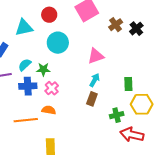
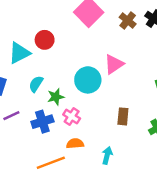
red circle: (49, 15) -> (45, 40), moved
cyan circle: (58, 43) -> (88, 80), moved
cyan semicircle: (25, 65) -> (36, 84), moved
cyan arrow: (95, 80) -> (107, 155), moved

